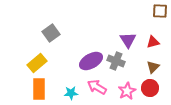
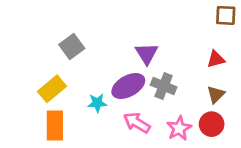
purple triangle: (128, 40) -> (147, 54), moved
cyan star: (71, 93) -> (97, 103), moved

